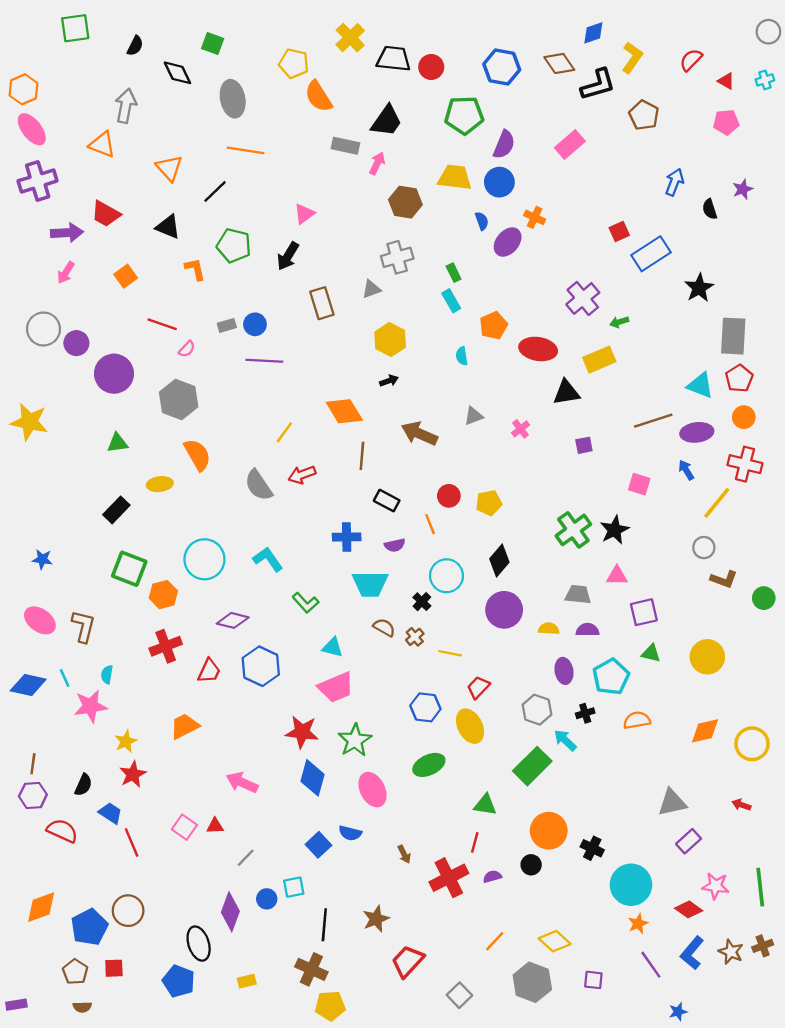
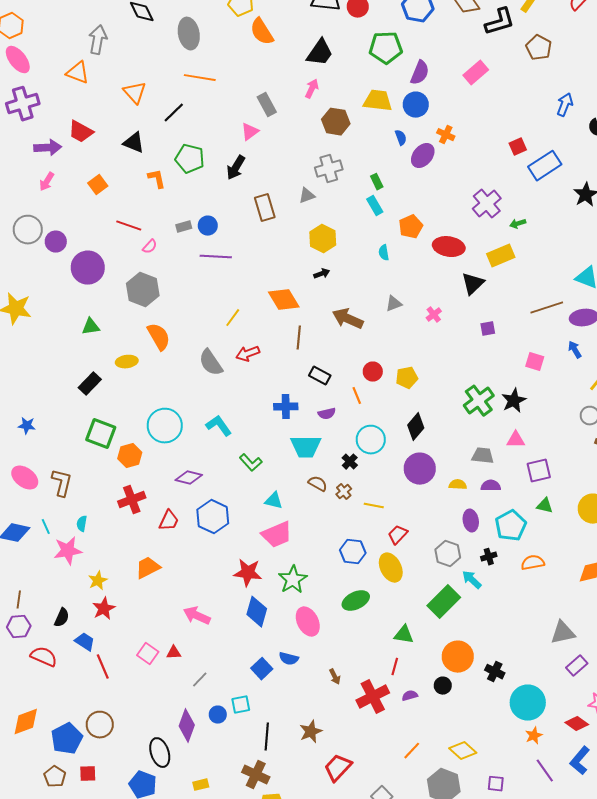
gray rectangle: (345, 146) -> (267, 105), moved, turned 50
black triangle: (566, 392) -> (473, 284), turned -35

